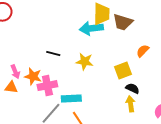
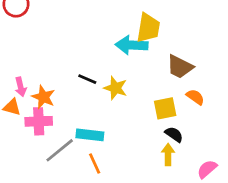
brown trapezoid: (123, 22) -> (180, 67), moved
orange semicircle: (143, 51) -> (195, 97), moved, turned 72
black line: (53, 54) -> (87, 79), moved
pink cross: (47, 86) -> (39, 121), moved

